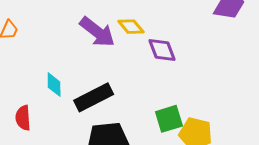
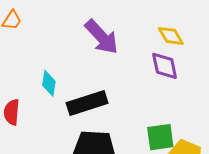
yellow diamond: (131, 27) -> (171, 36), moved

